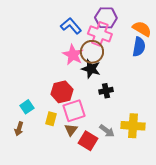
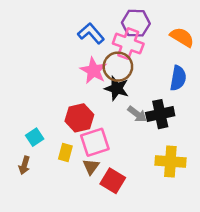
blue semicircle: (139, 47) -> (178, 78), moved
black cross: (106, 91) -> (160, 114), moved, size x1.5
gray arrow: (107, 131) -> (137, 114), moved

